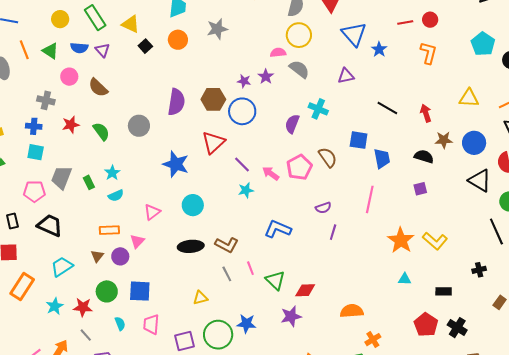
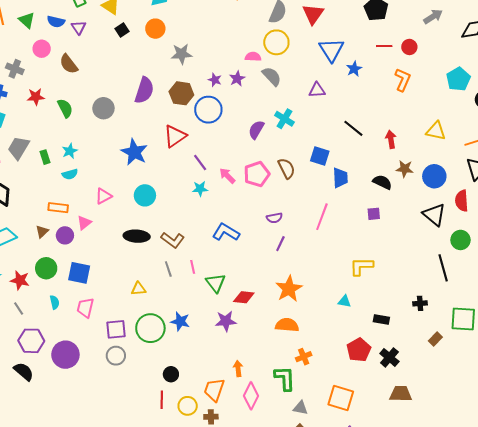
gray star: (217, 29) -> (182, 54), moved
orange star: (401, 240) -> (289, 289), moved
yellow L-shape: (435, 241) -> (361, 266), moved, turned 130

